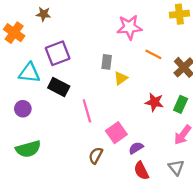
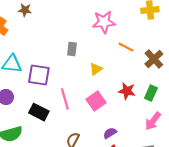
purple square: (58, 53) -> (39, 75), moved, turned 30
gray rectangle: (107, 62) -> (72, 49), moved
black rectangle: (59, 87) -> (39, 112), moved
pink square: (116, 133) -> (96, 101), moved

